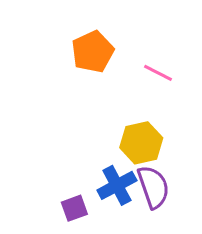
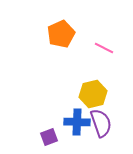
blue cross: (117, 185) -> (77, 122), turned 30

